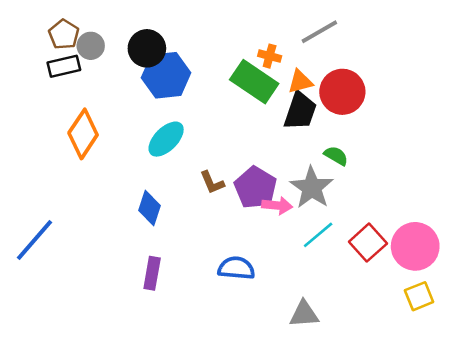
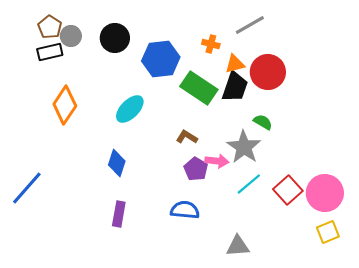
blue hexagon: (166, 75) -> (161, 59), moved
green rectangle: (254, 82) -> (199, 88), moved
brown L-shape: (212, 182) -> (187, 137), moved, turned 145
purple pentagon: (255, 188) -> (196, 169), moved, size x0.7

